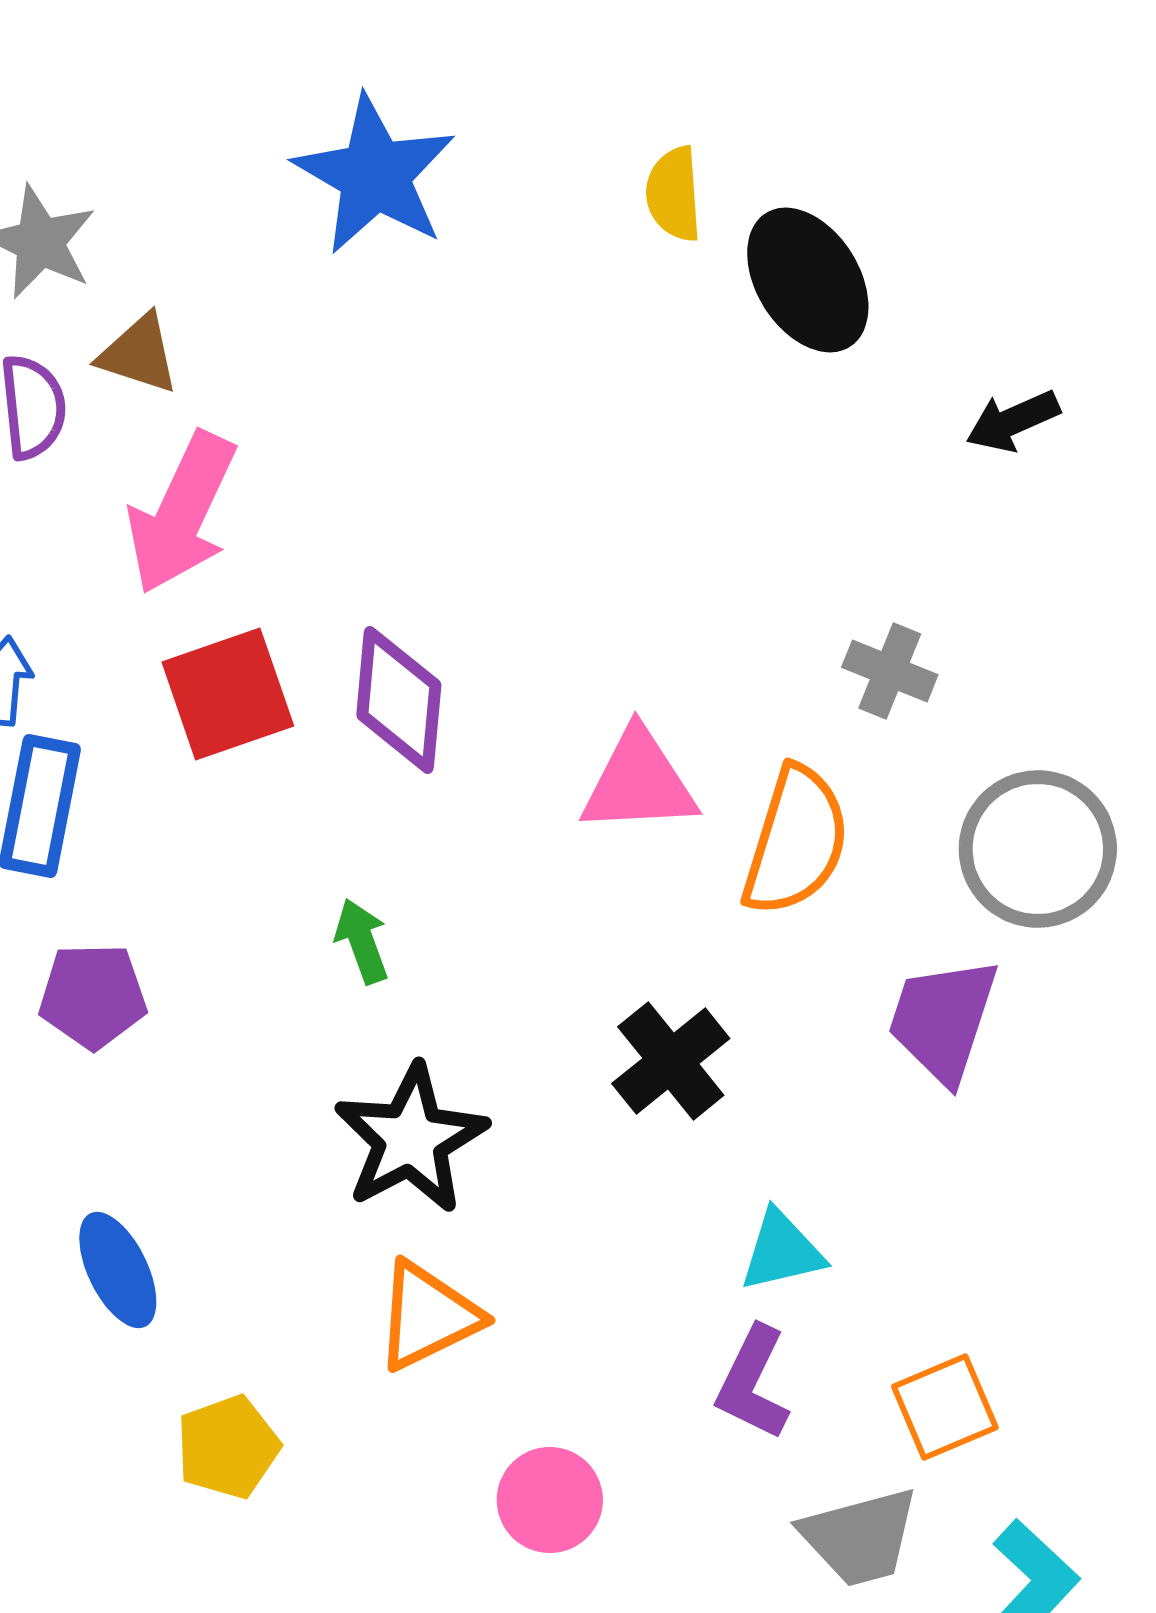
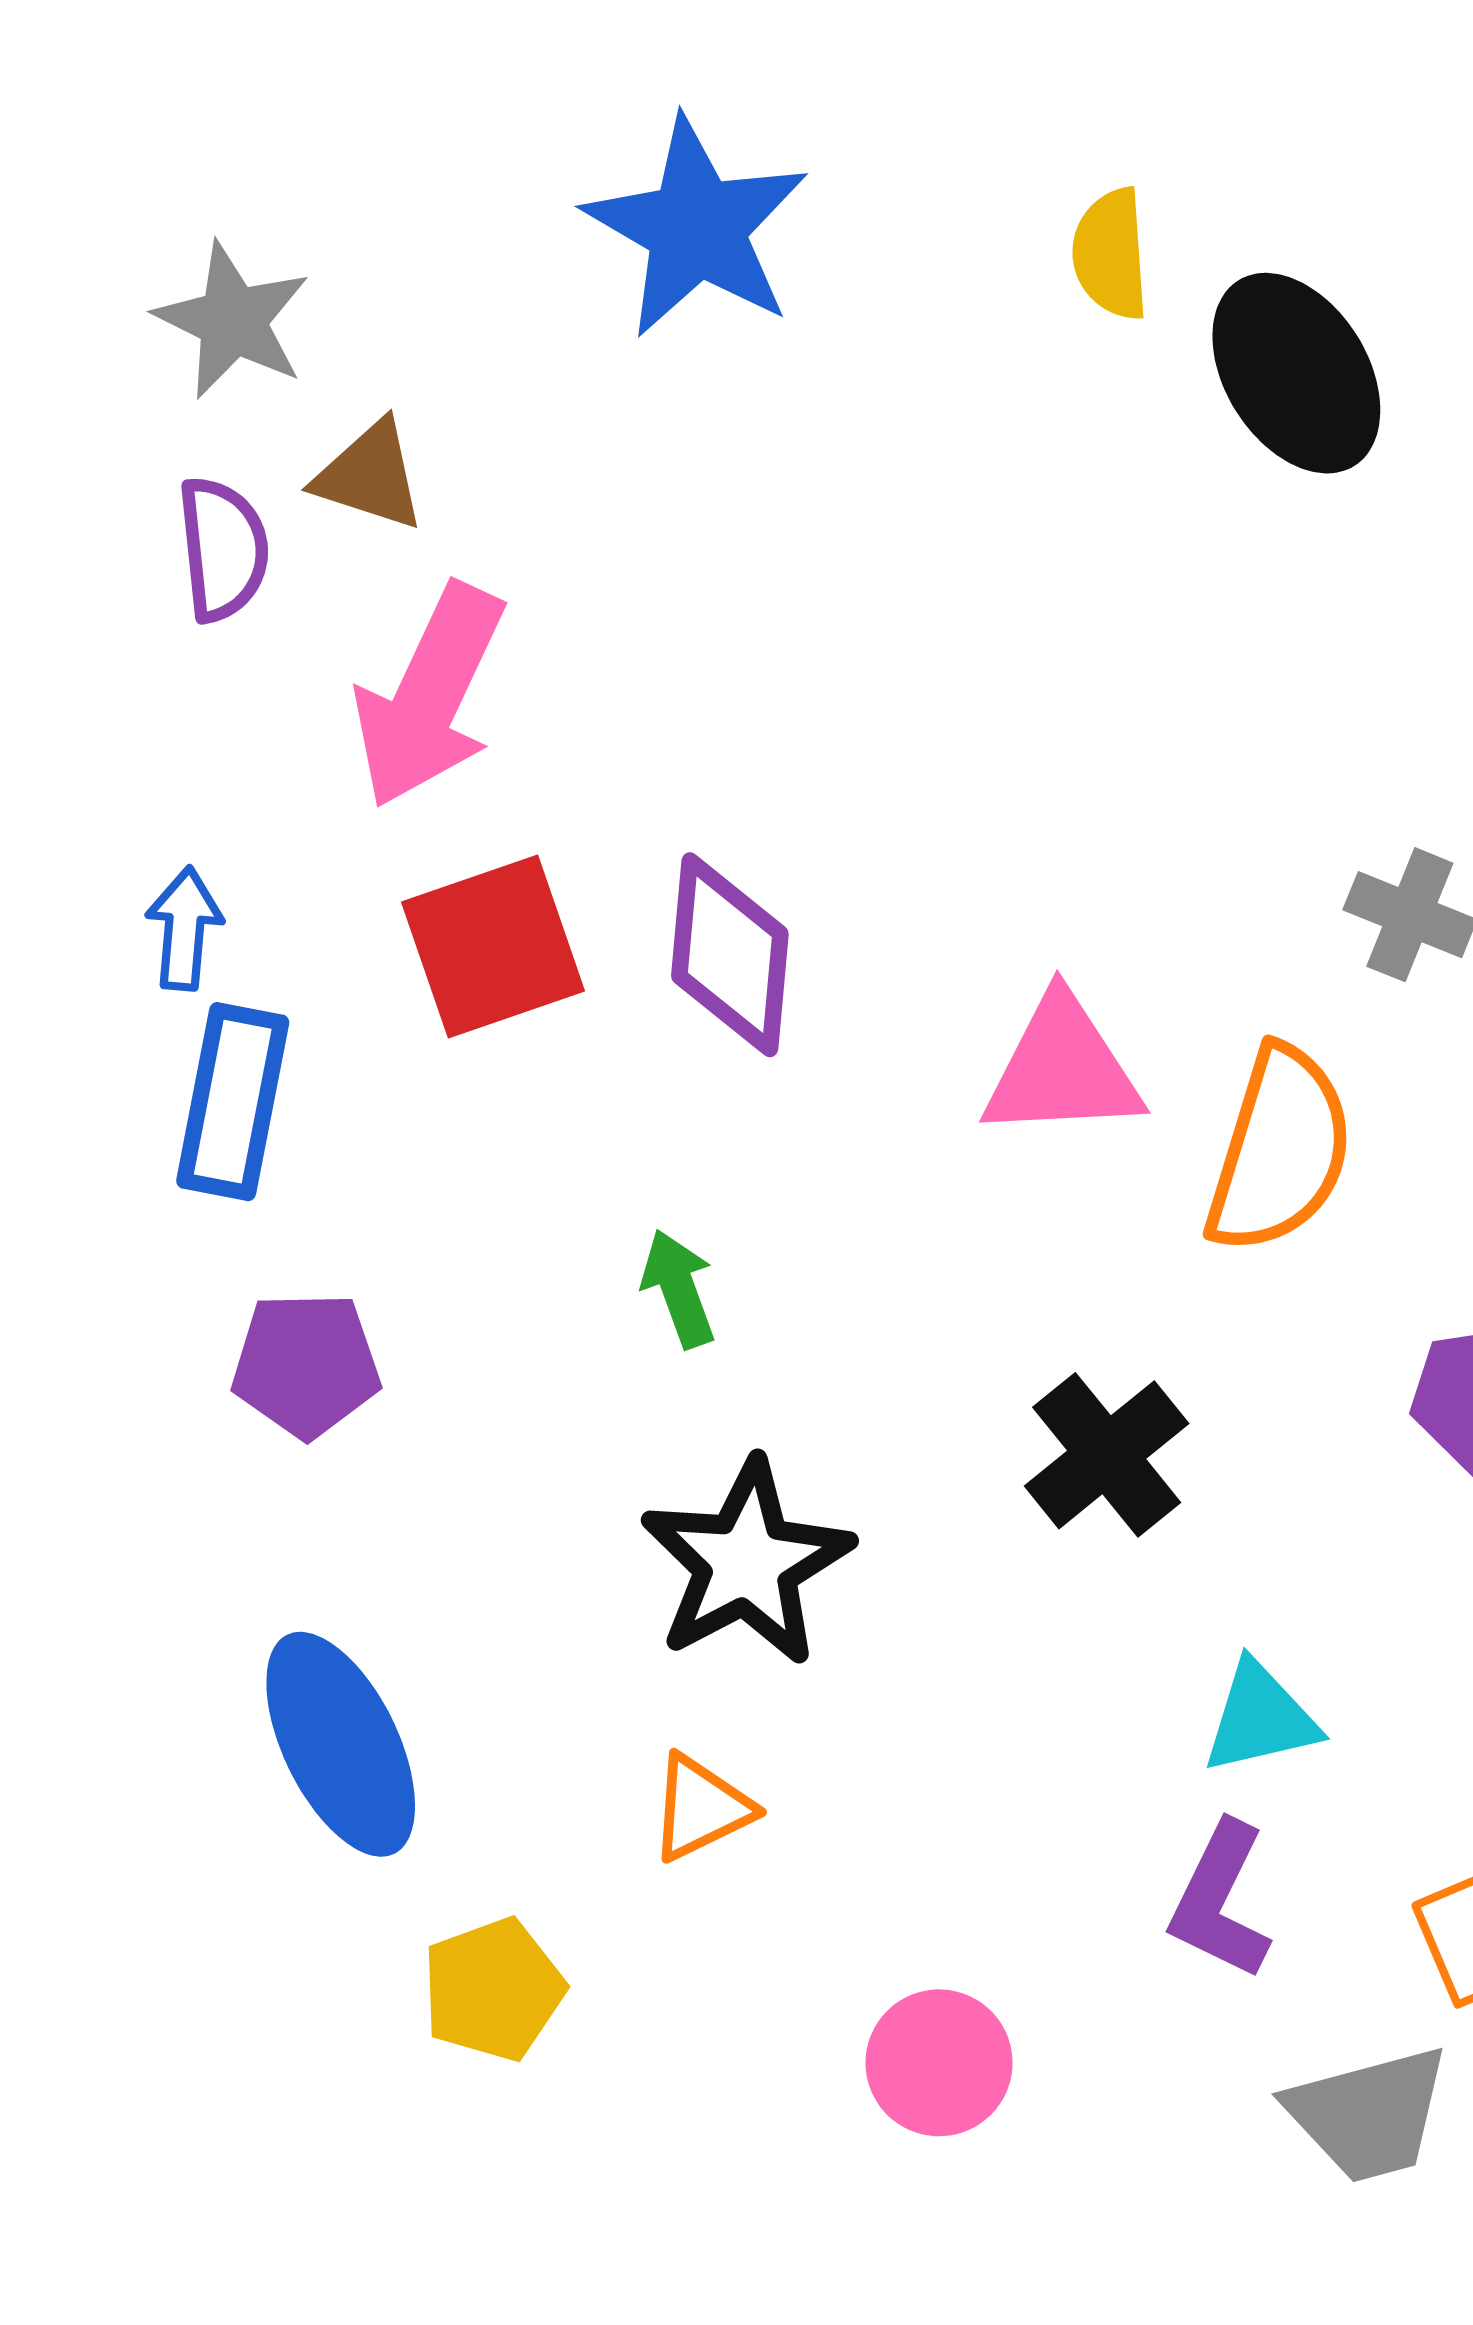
blue ellipse: (118, 1270) -> (341, 1744), size x1.4
orange triangle: (428, 1316) -> (701, 1808), moved, size x0.7

